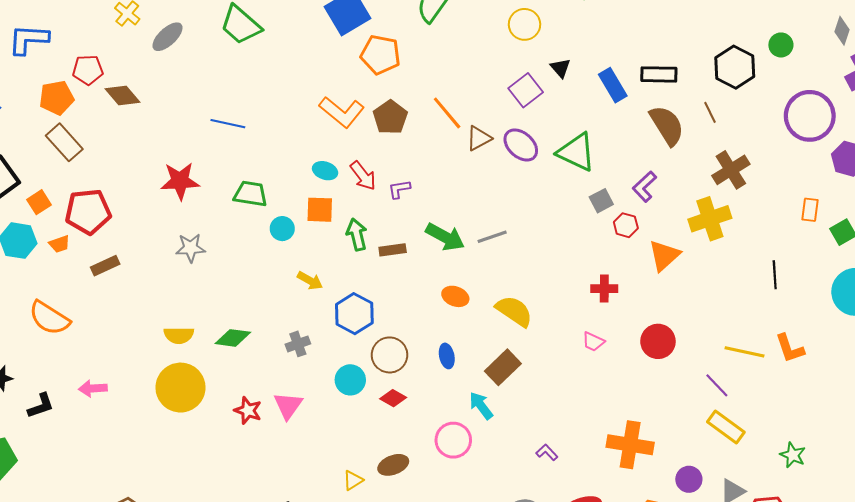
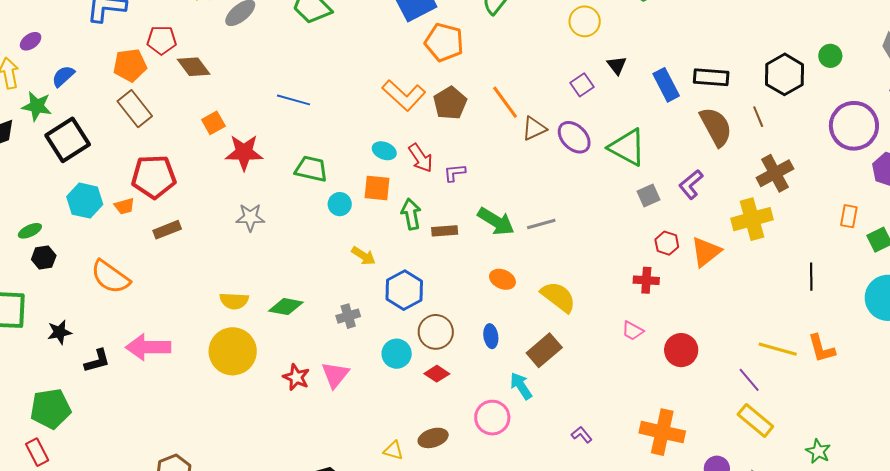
purple square: (526, 90) -> (582, 85), size x0.7
orange square: (39, 202) -> (213, 123), moved
red hexagon: (626, 225) -> (667, 243), moved
red circle: (658, 341) -> (681, 350), moved
pink arrow: (93, 388) -> (148, 347), size x1.6
yellow triangle: (353, 480) -> (393, 450), turned 45

